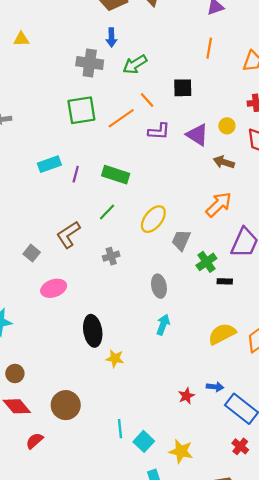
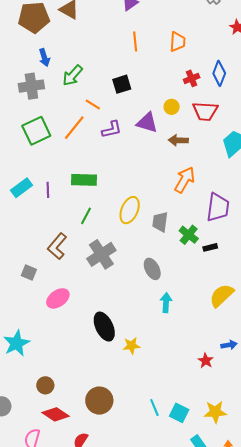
gray cross: (111, 256) -> (101, 254), size x1.8

